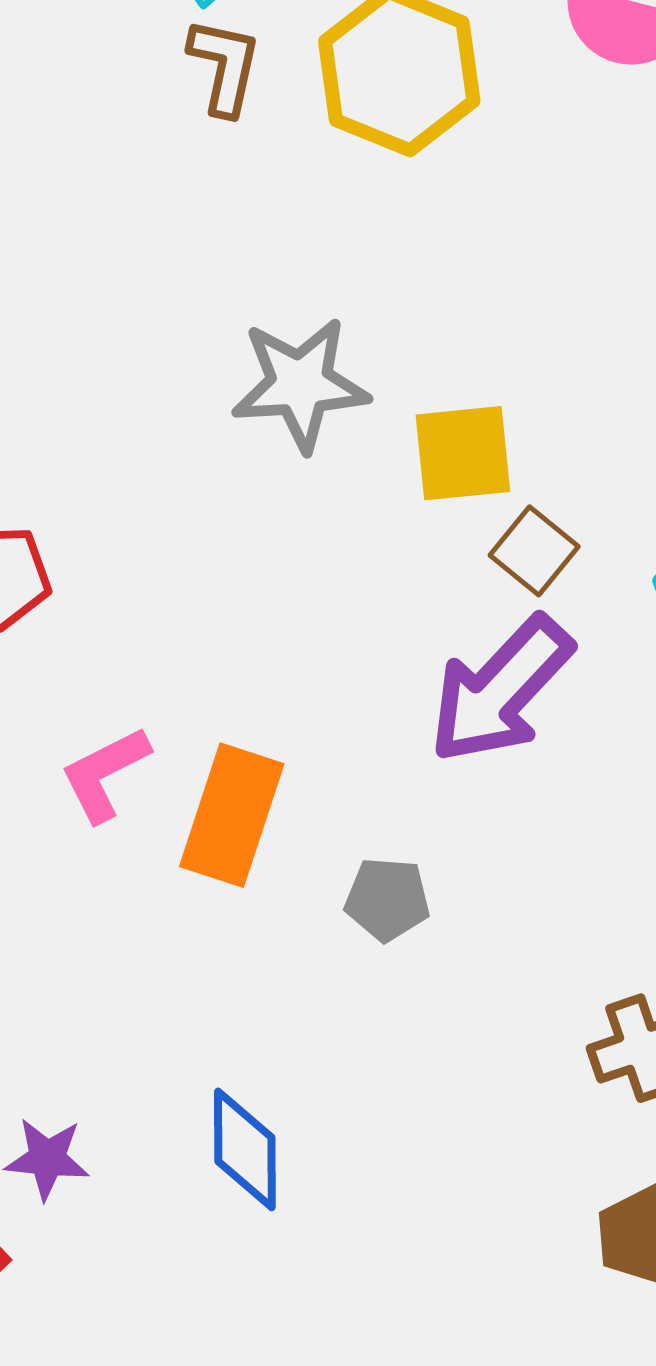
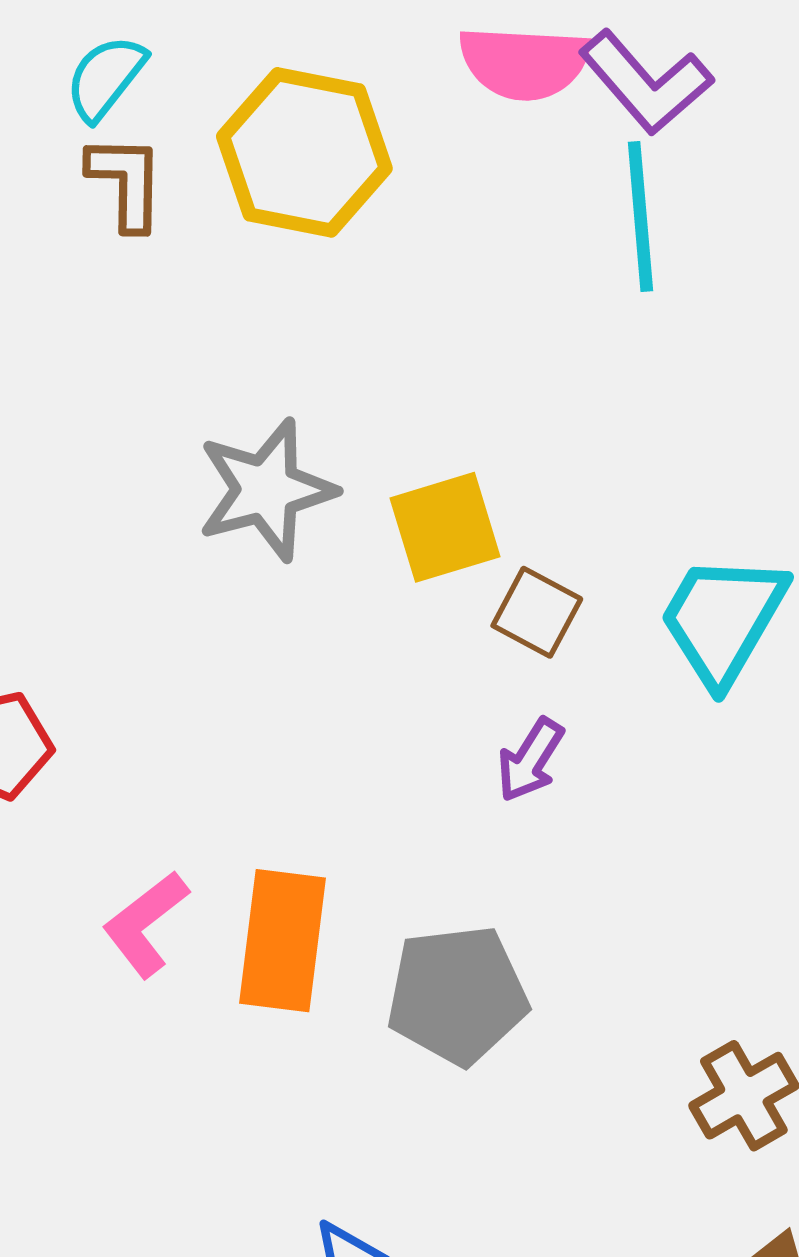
purple arrow: (500, 690) -> (530, 760), size x0.5
gray pentagon: (387, 899) -> (457, 995), size x1.6

